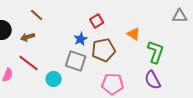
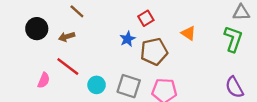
green L-shape: (156, 52) -> (233, 39), moved
gray square: (76, 61) -> (129, 86), moved
purple semicircle: (153, 80) -> (234, 87), moved

